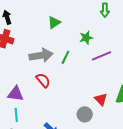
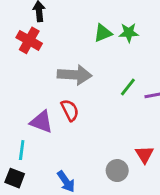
green star: (86, 38) -> (129, 33), moved
green line: (65, 57) -> (128, 87), moved
purple triangle: (16, 94) -> (42, 122), moved

